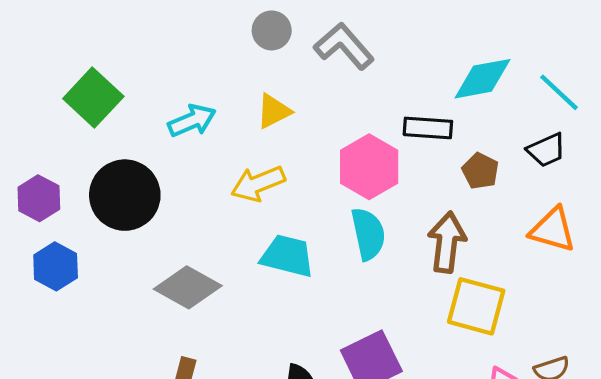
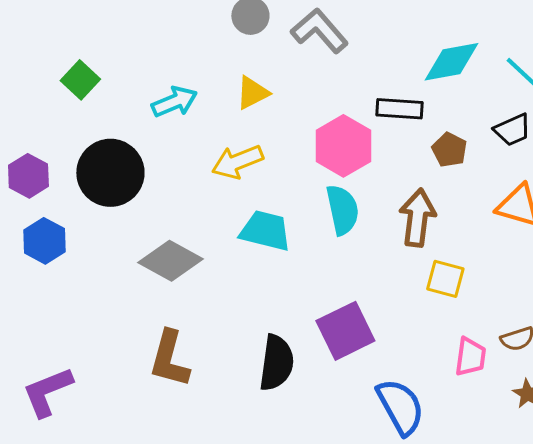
green square: (93, 98) -> (80, 80), size x0.7
yellow square: (476, 306) -> (445, 279), size x0.7

